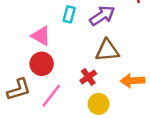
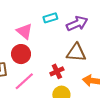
cyan rectangle: (69, 14) -> (50, 18), turned 48

